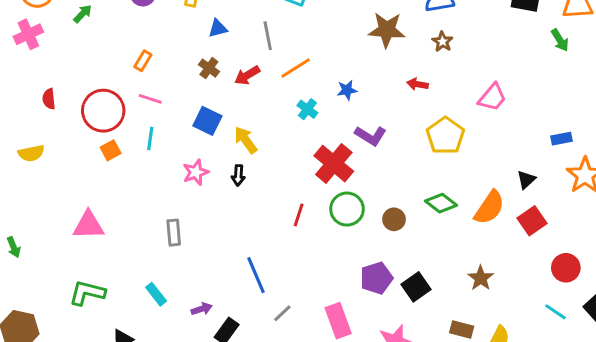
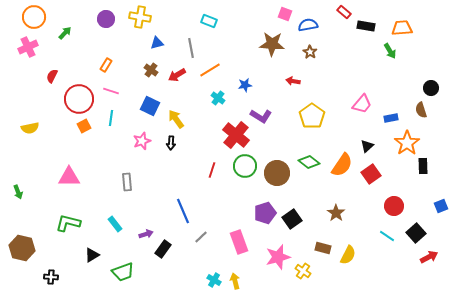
pink trapezoid: (492, 97) -> (362, 104), moved
red semicircle: (49, 99) -> (52, 76), moved, turned 32
brown circle: (394, 219) -> (277, 173), size x1.6

